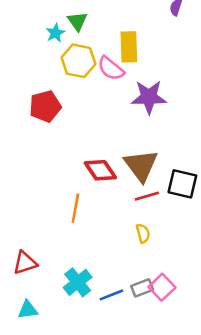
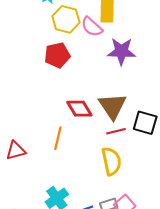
red pentagon: (45, 106) -> (57, 55), moved
yellow semicircle: (143, 233) -> (111, 161), size x1.8
red triangle: (25, 263) -> (16, 150), moved

